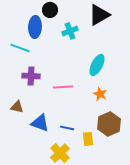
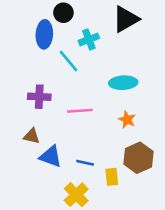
cyan line: (20, 48) -> (69, 61), moved, turned 30
cyan ellipse: (97, 65) -> (123, 83), turned 60
brown triangle: (17, 107) -> (32, 136), moved

